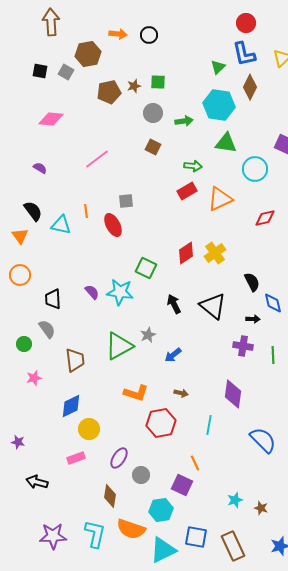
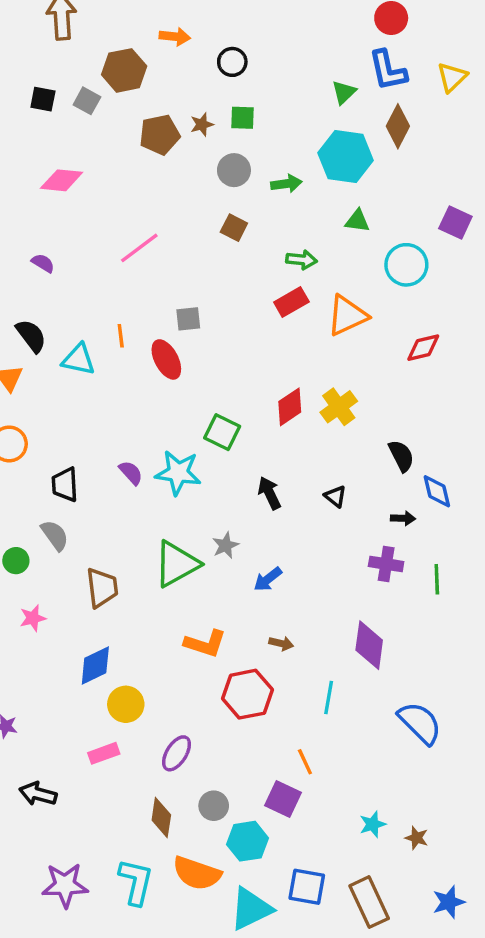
black circle: (149, 35) -> (232, 62), moved
green triangle: (226, 143) -> (357, 221), size x0.7
black triangle: (213, 306) -> (335, 496), size x0.5
gray circle: (141, 475) -> (214, 806), moved

